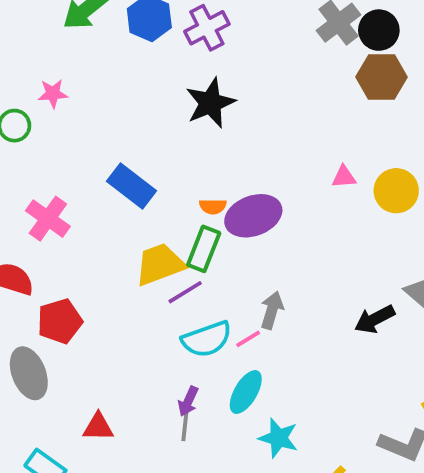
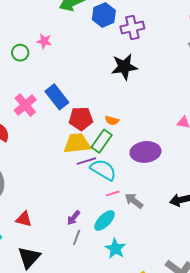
blue rectangle: (132, 186) -> (57, 97), moved
purple ellipse: (253, 216) -> (145, 152), moved
gray arrow: (272, 310) -> (134, 201), moved, turned -84
red pentagon: (60, 321) -> (81, 119), moved
cyan semicircle: (207, 339) -> (103, 170), moved, turned -144
gray line: (185, 426) -> (77, 237), moved

